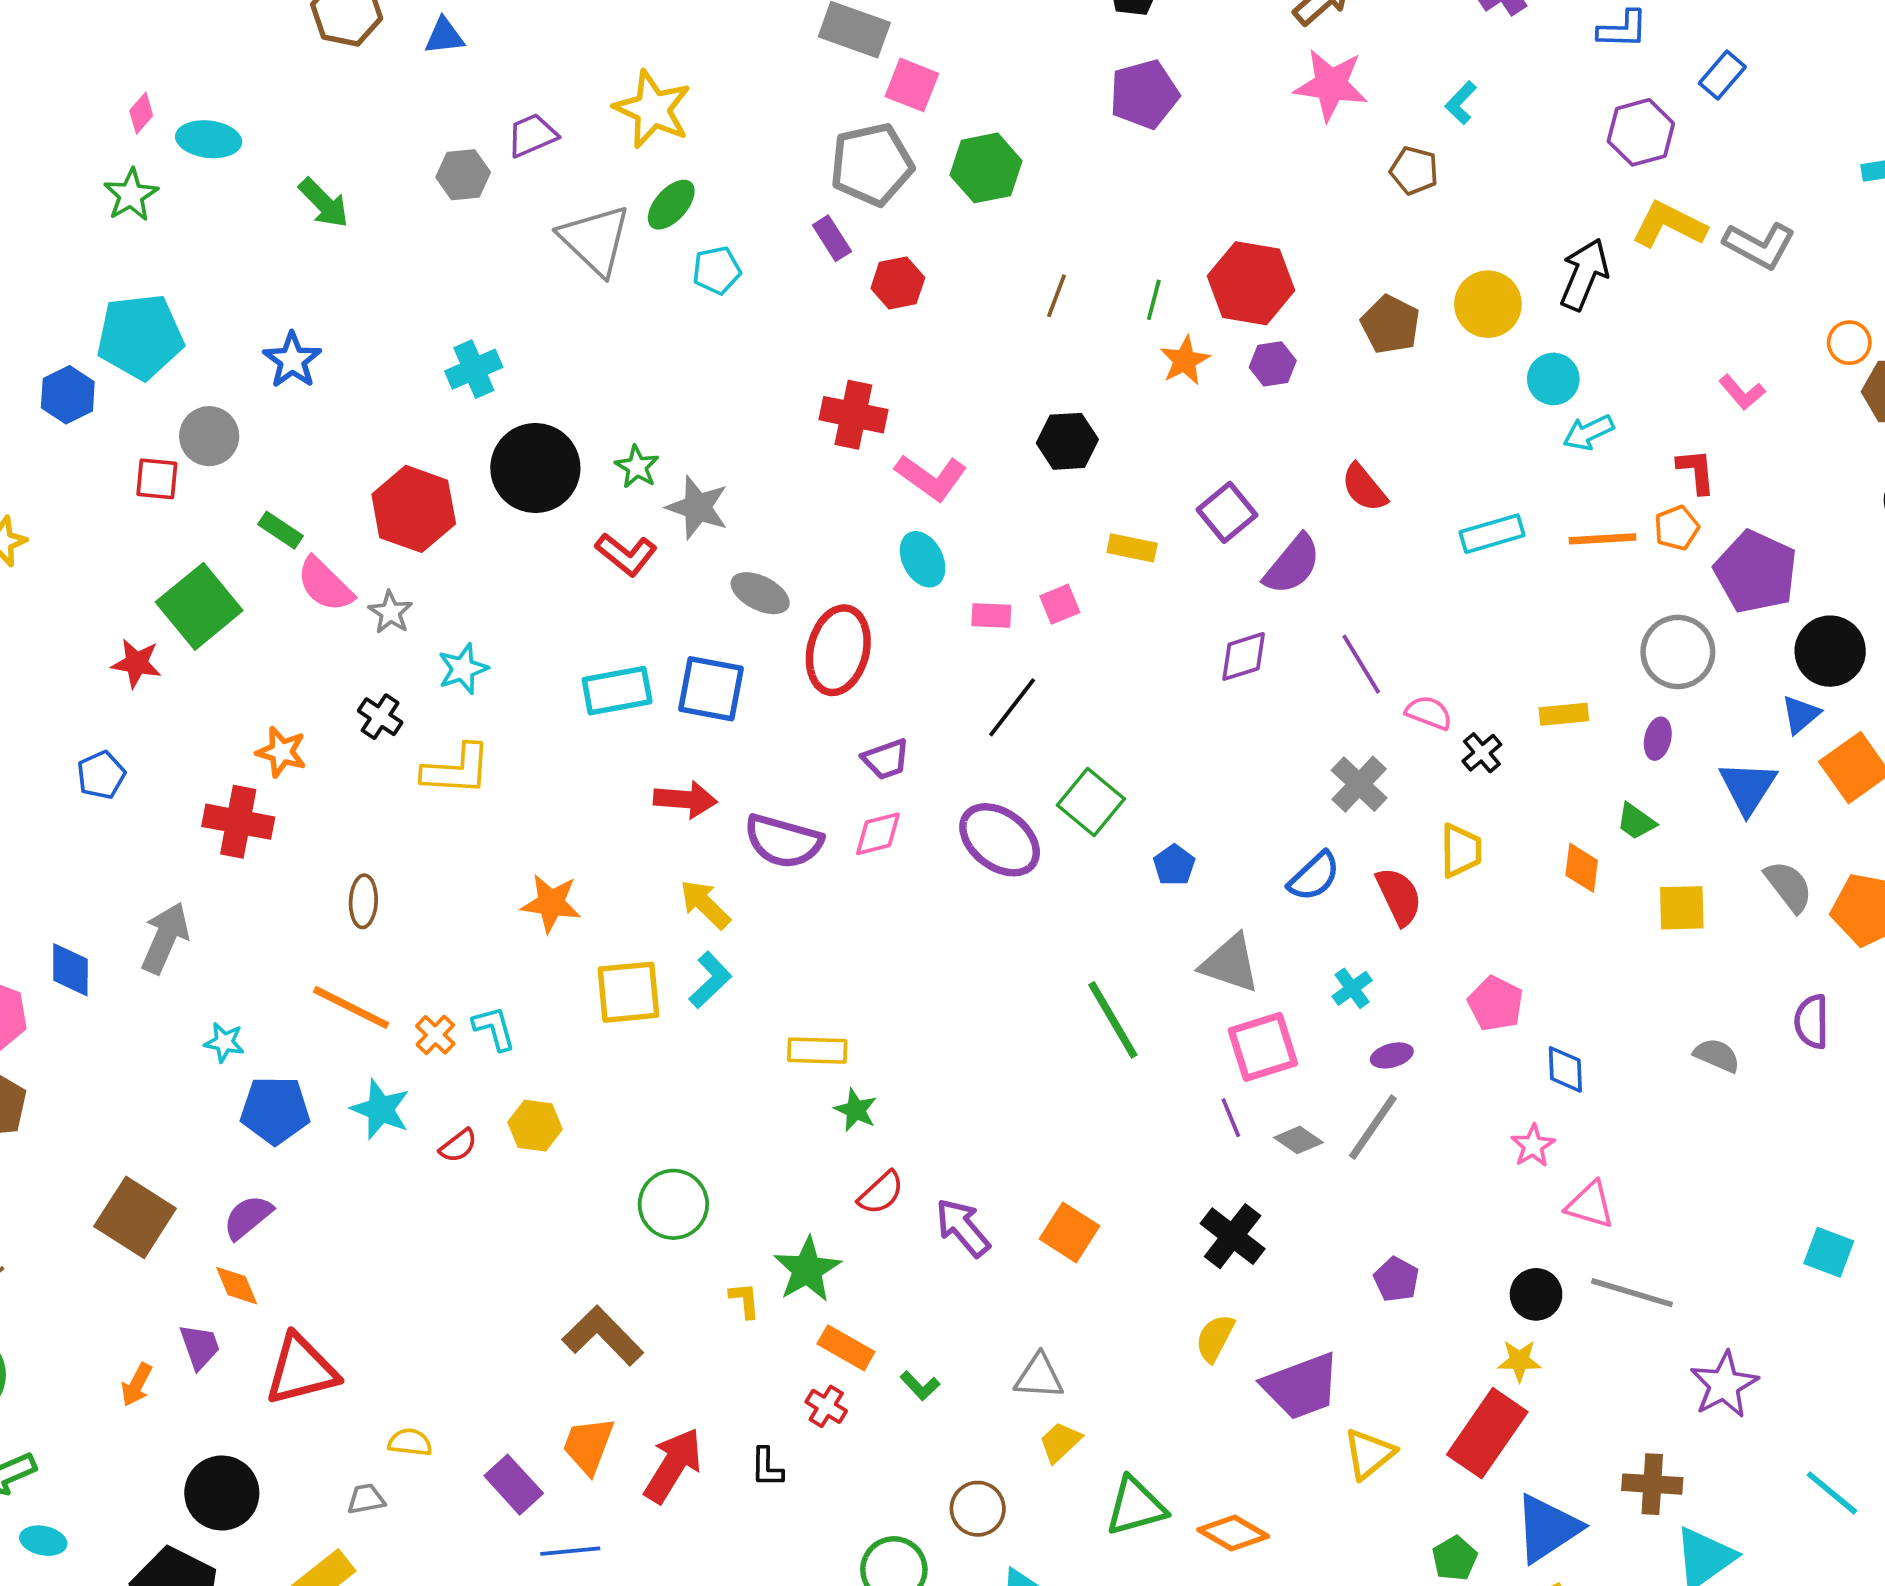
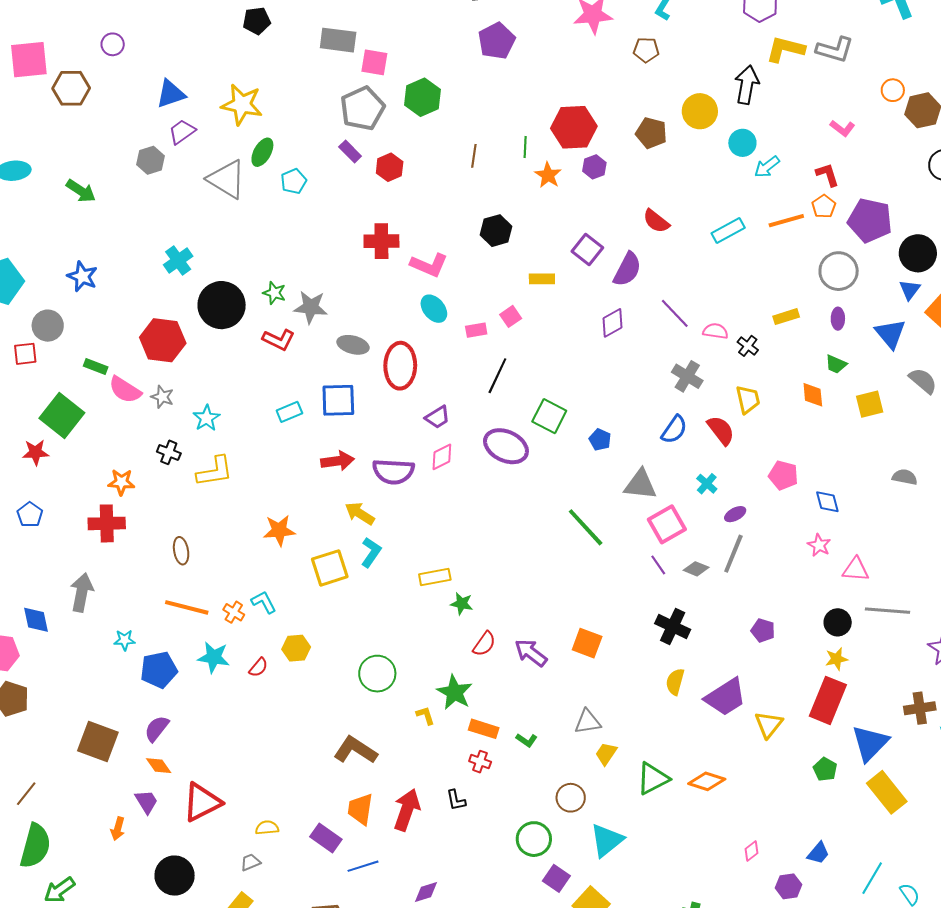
blue triangle: (444, 36) -> (171, 94), moved, size x1.4
cyan rectangle: (617, 691) -> (289, 412), size x0.7

